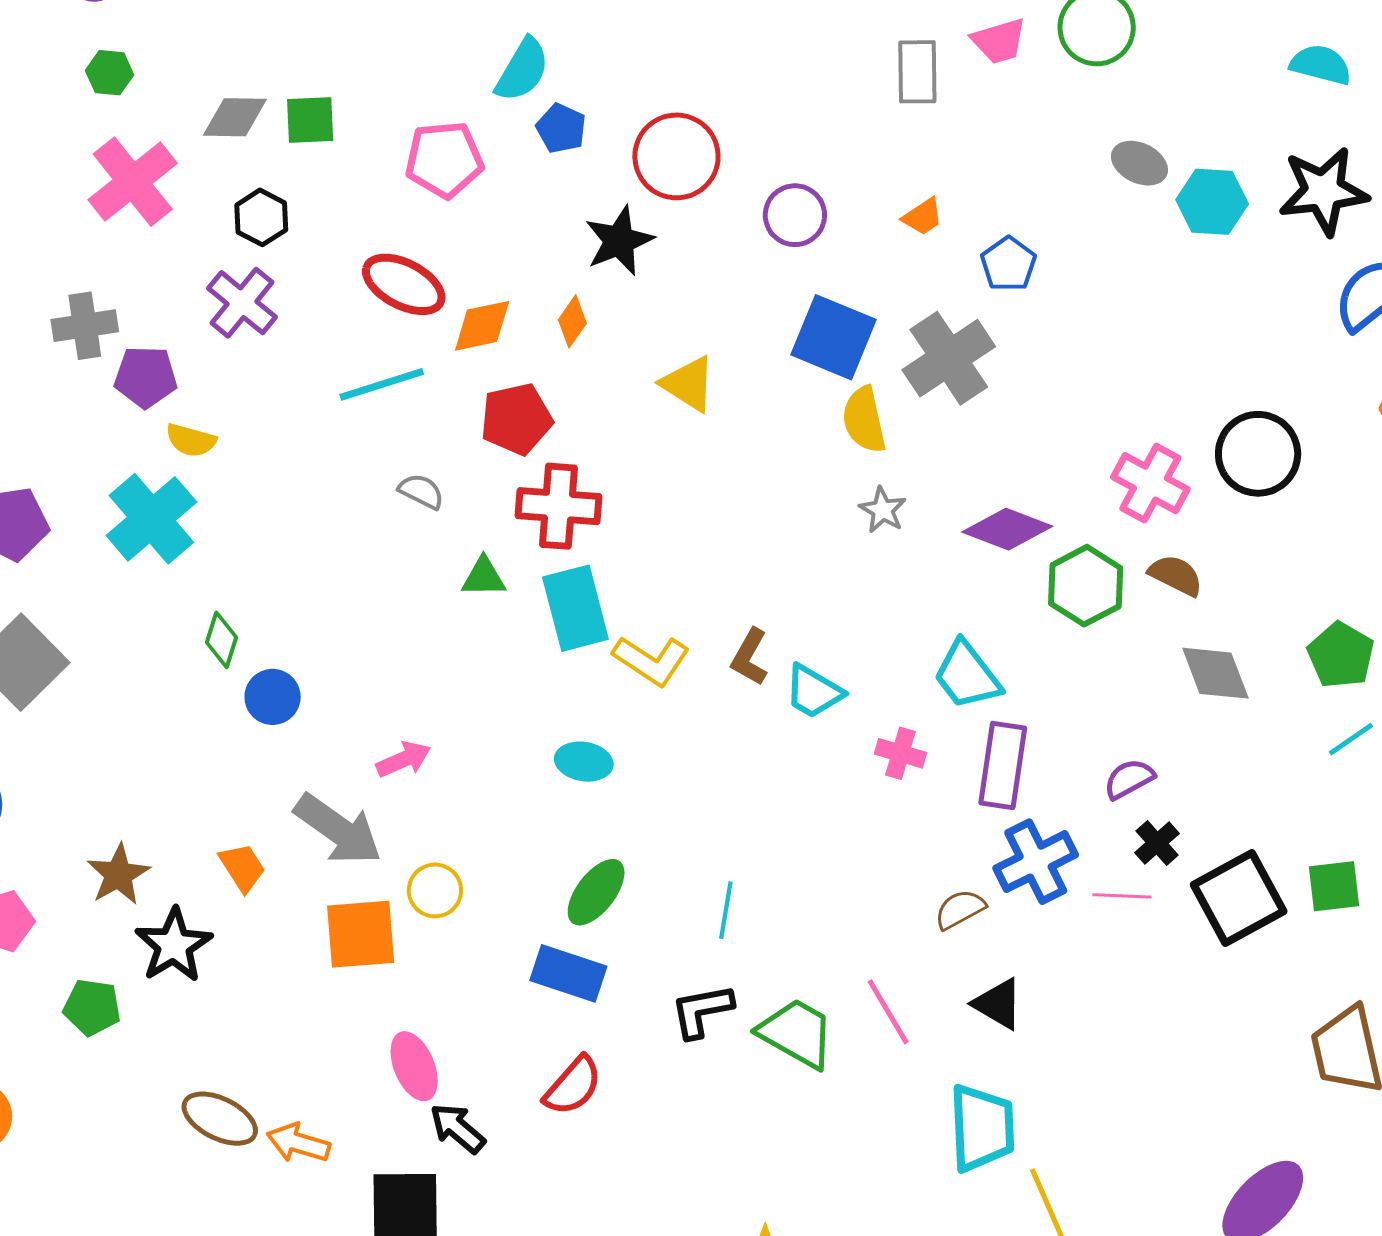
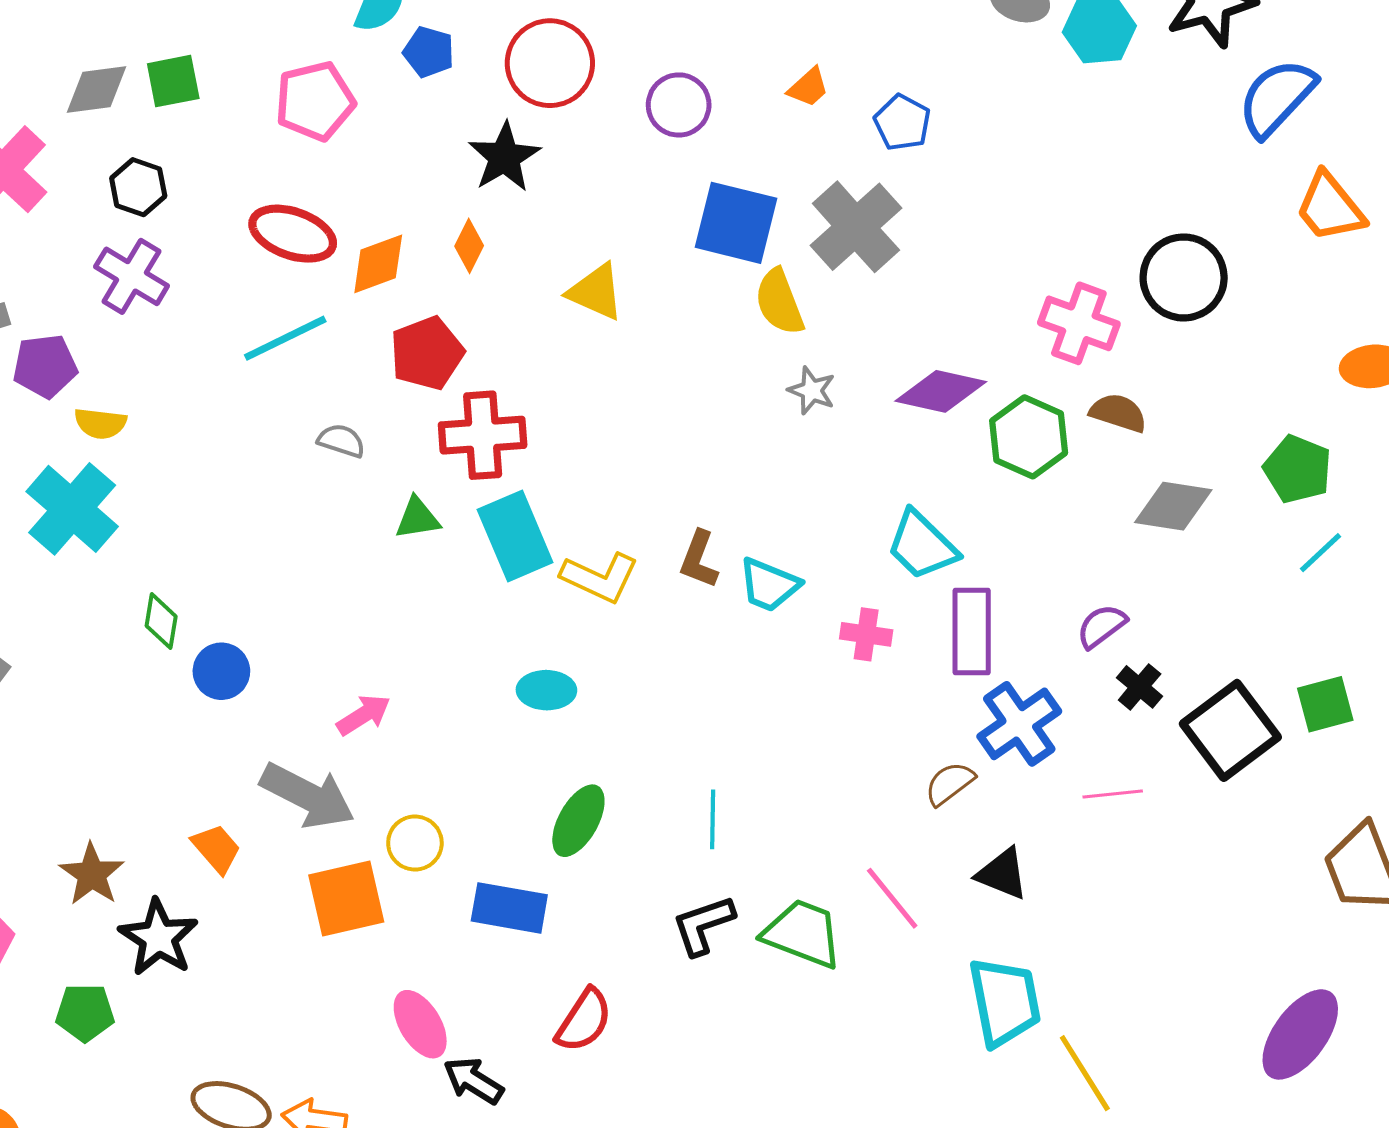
gray diamond: (1215, 673) -> (1173, 506), turned -52
pink line: (1122, 896) -> (1113, 794), moved
blue rectangle: (568, 973) -> (509, 908), moved

